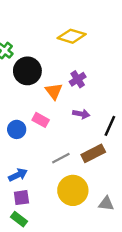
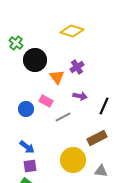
brown rectangle: (93, 153) -> (97, 138), moved
gray line: (61, 158) -> (63, 117), moved
blue arrow: (18, 175) -> (27, 147), turned 63

